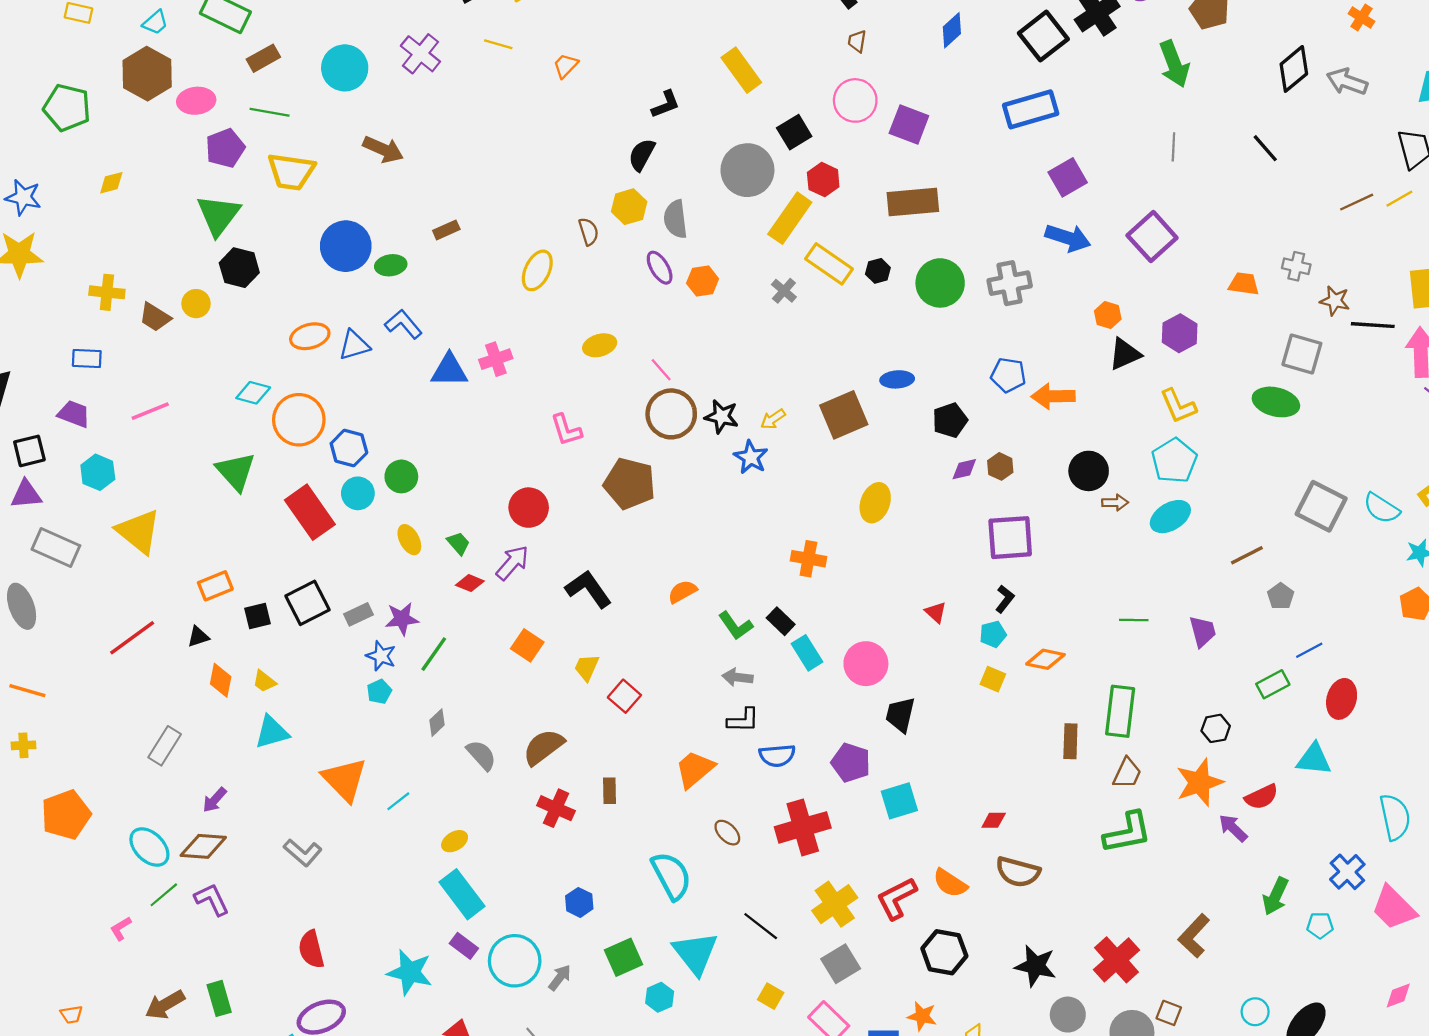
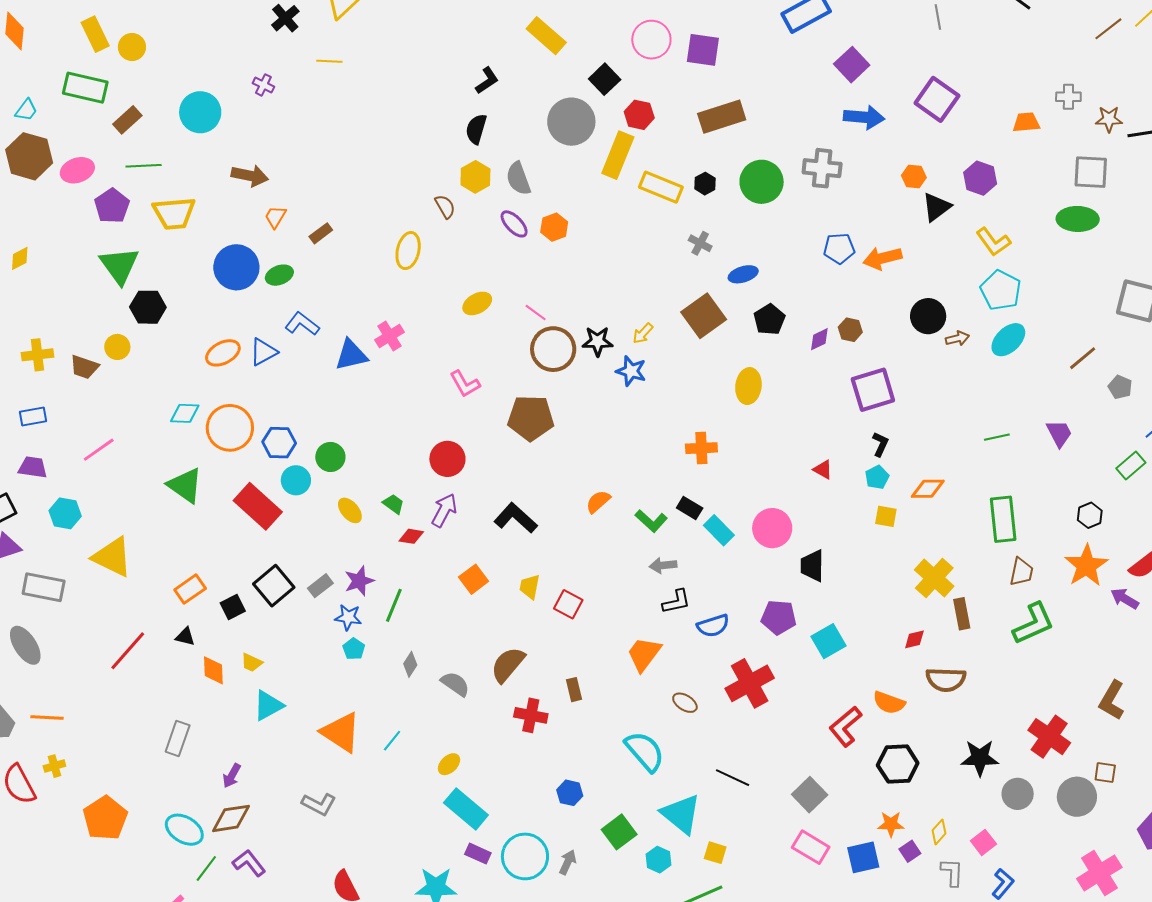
purple cross: (420, 54) -> (263, 85), size x0.6
orange trapezoid: (566, 66) -> (275, 217), moved
gray cross: (1010, 283) -> (822, 168), turned 30
gray cross: (784, 291) -> (700, 243), moved
black pentagon: (950, 420) -> (769, 319), moved
black triangle: (198, 637) -> (185, 637), turned 45
orange square: (527, 645) -> (474, 579), turned 32
brown rectangle: (1070, 741) -> (962, 614), moved
yellow cross: (835, 904) -> (934, 578), moved
yellow square: (771, 996) -> (715, 853), moved

